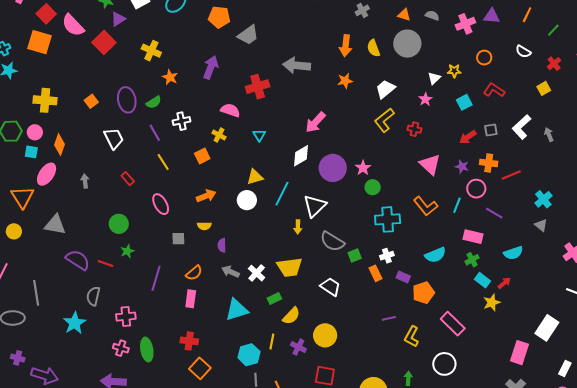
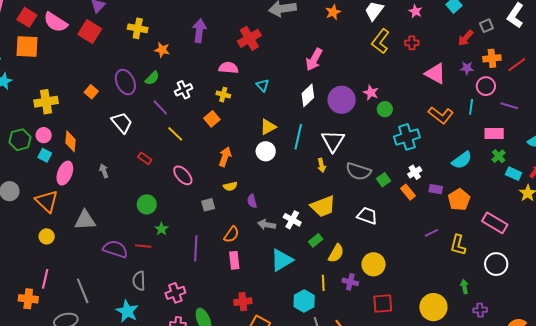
cyan square: (31, 152) -> (45, 155), turned 32
orange arrow: (206, 196) -> (225, 157), turned -36

